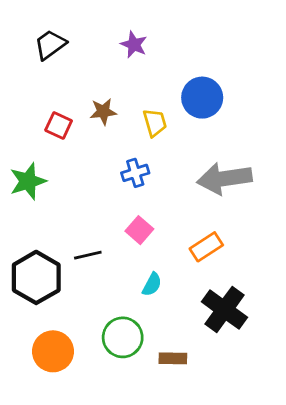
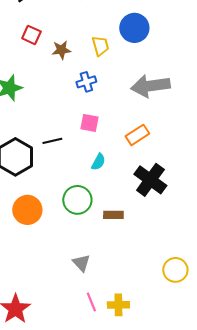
brown star: (103, 112) -> (61, 50), moved
red square: (59, 125) -> (31, 35), moved
pink square: (139, 230) -> (89, 123), turned -30

